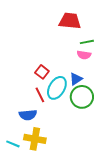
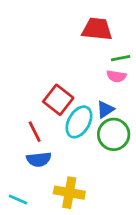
red square: (42, 72) -> (58, 100), size x1.5
red line: (40, 95) -> (35, 132), moved
yellow cross: (35, 139) -> (69, 193), moved

